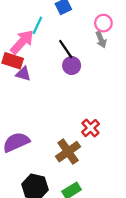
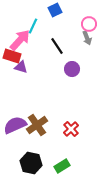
purple circle: (72, 66) -> (72, 69), moved
red cross: (90, 128) -> (71, 129), moved
brown cross: (68, 152) -> (37, 125), moved

